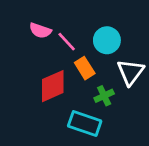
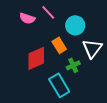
pink line: (67, 42) -> (48, 12), moved
cyan rectangle: (85, 124) -> (59, 85), turned 40

